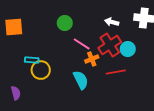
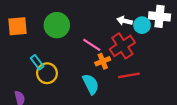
green circle: (65, 23) -> (57, 25), moved, size x1.5
cyan circle: (128, 49) -> (142, 25), moved
cyan rectangle: (32, 60) -> (37, 62), turned 48

